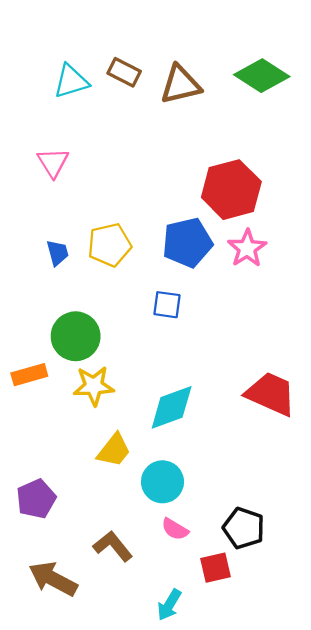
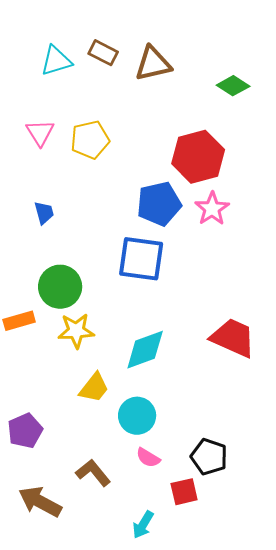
green diamond: (262, 76) -> (233, 86), moved, size x0.7
yellow pentagon: (109, 245) -> (90, 140), moved
blue square: (167, 305) -> (141, 259), size x1.8

